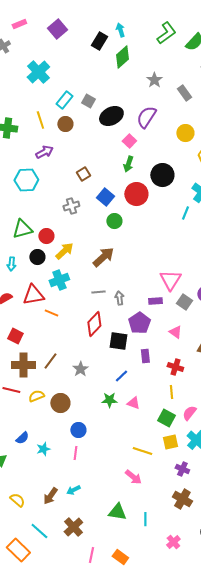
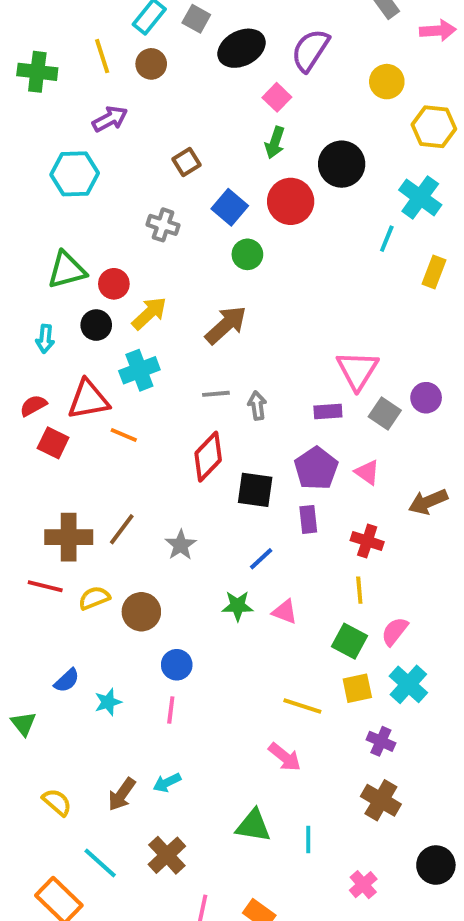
gray cross: (71, 206) -> (163, 225), turned 35
purple pentagon: (139, 323) -> (316, 468), moved
red square: (15, 336) -> (53, 443), moved

